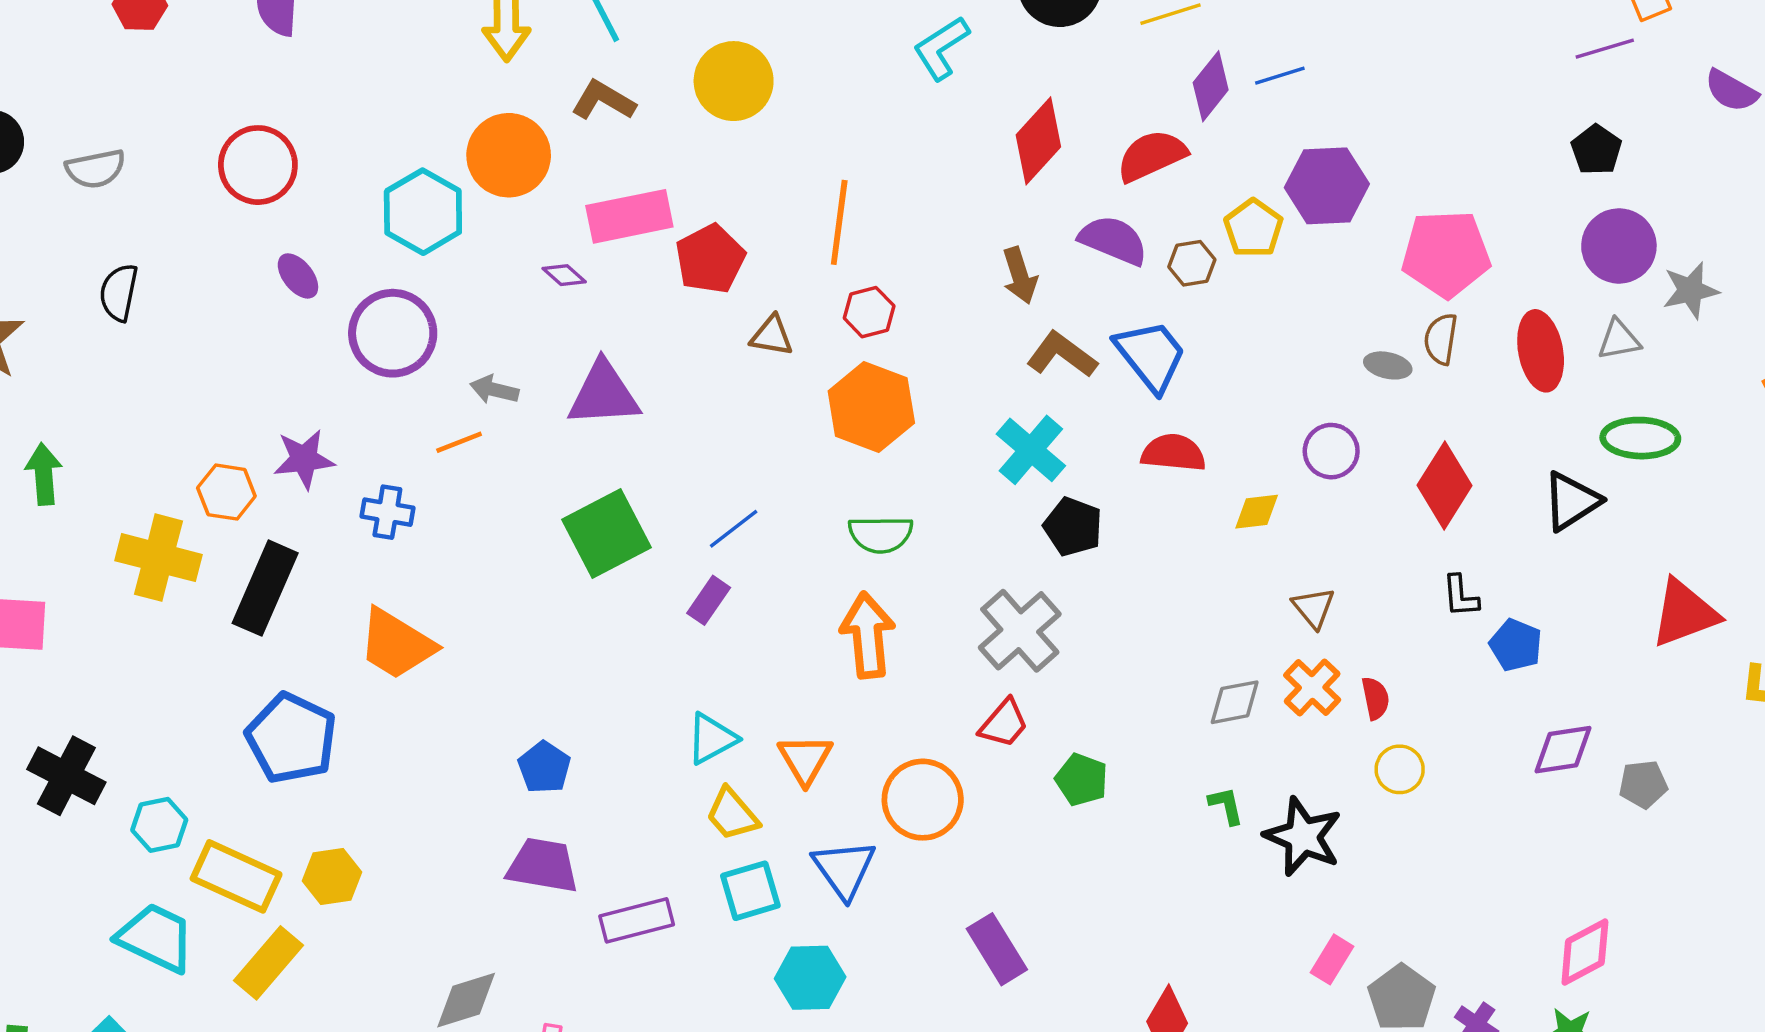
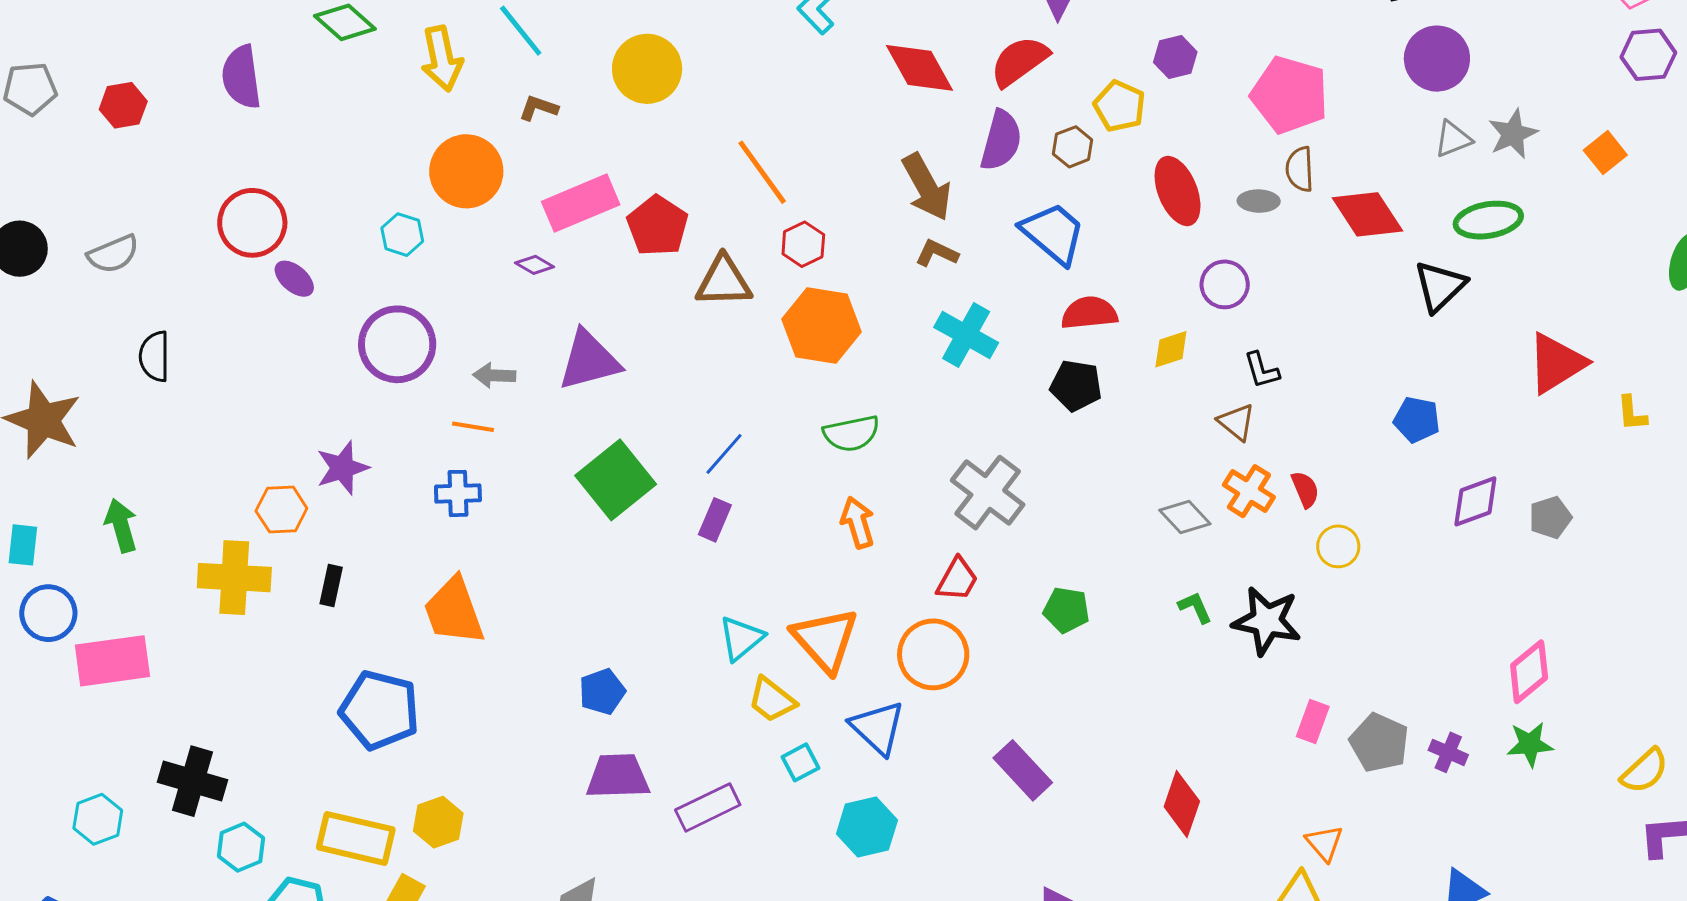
brown L-shape: (603, 100) -> (538, 108), size x0.7
red diamond: (1038, 141) -> (919, 68), turned -60
purple hexagon: (1327, 186) -> (1175, 57), size x0.6
cyan hexagon: (423, 212) -> (402, 235), size x0.6
orange line: (839, 222) -> (762, 172), turned -32
purple semicircle: (1113, 240) -> (1001, 140), turned 94
pink pentagon: (1446, 254) -> (1290, 95), turned 30
purple ellipse: (298, 276) -> (294, 279), moved
brown arrow: (1020, 276) -> (927, 187), size x1.4
gray star: (1690, 290) -> (1513, 134), moved
brown triangle: (772, 336) -> (724, 281), size x1.5
red ellipse: (1541, 351) -> (1178, 191), moved
brown L-shape: (1062, 355) -> (937, 253), moved, size x0.7
orange line: (459, 442) -> (473, 427), turned 42
red diamond: (1444, 485) -> (1367, 214), moved, turned -54
blue cross: (387, 512) -> (458, 493), moved
black pentagon: (1073, 527) -> (1076, 386), moved
black rectangle: (265, 588) -> (331, 585), size x0.5
black L-shape: (1460, 596) -> (1262, 370), moved
orange arrow: (868, 635) -> (858, 522), size x0.7
orange trapezoid: (397, 644) -> (454, 611), turned 50
gray diamond: (1235, 702) -> (1185, 517), turned 69
red trapezoid: (1004, 723) -> (957, 579), moved
orange triangle: (805, 759) -> (825, 640), size x1.4
blue pentagon: (544, 767) -> (602, 692), turned 30
cyan hexagon: (159, 825) -> (241, 847), moved
cyan square: (750, 891) -> (801, 762), size x0.7

